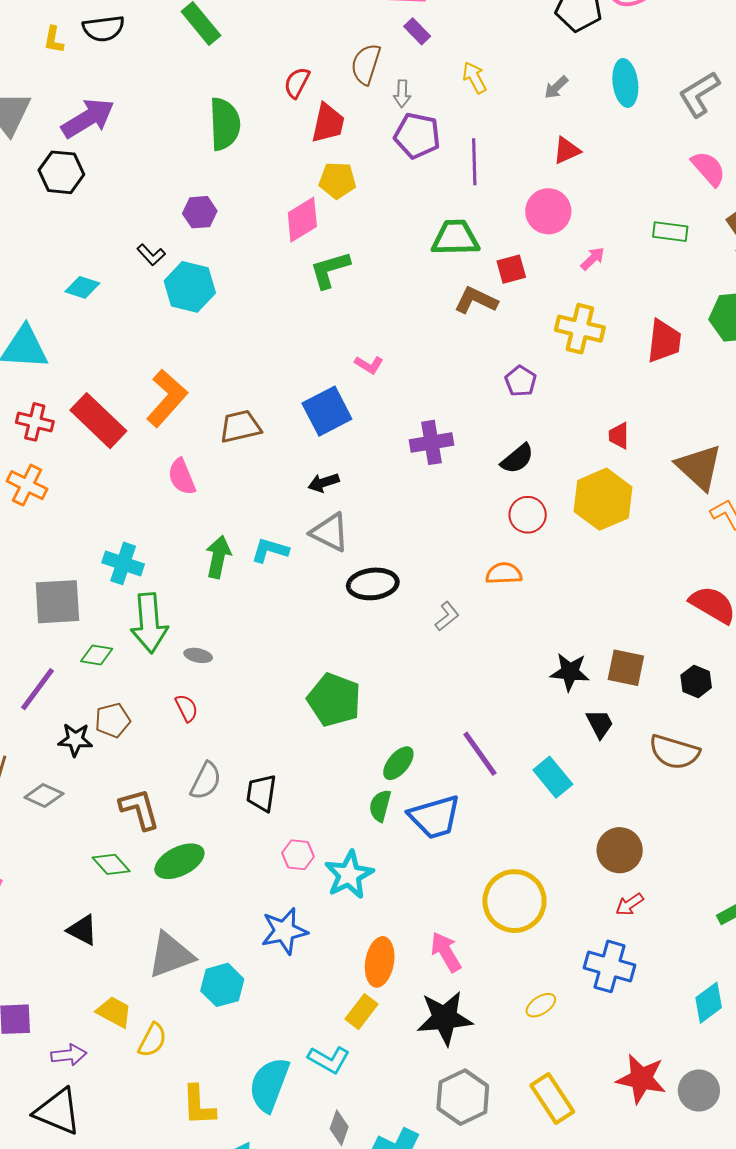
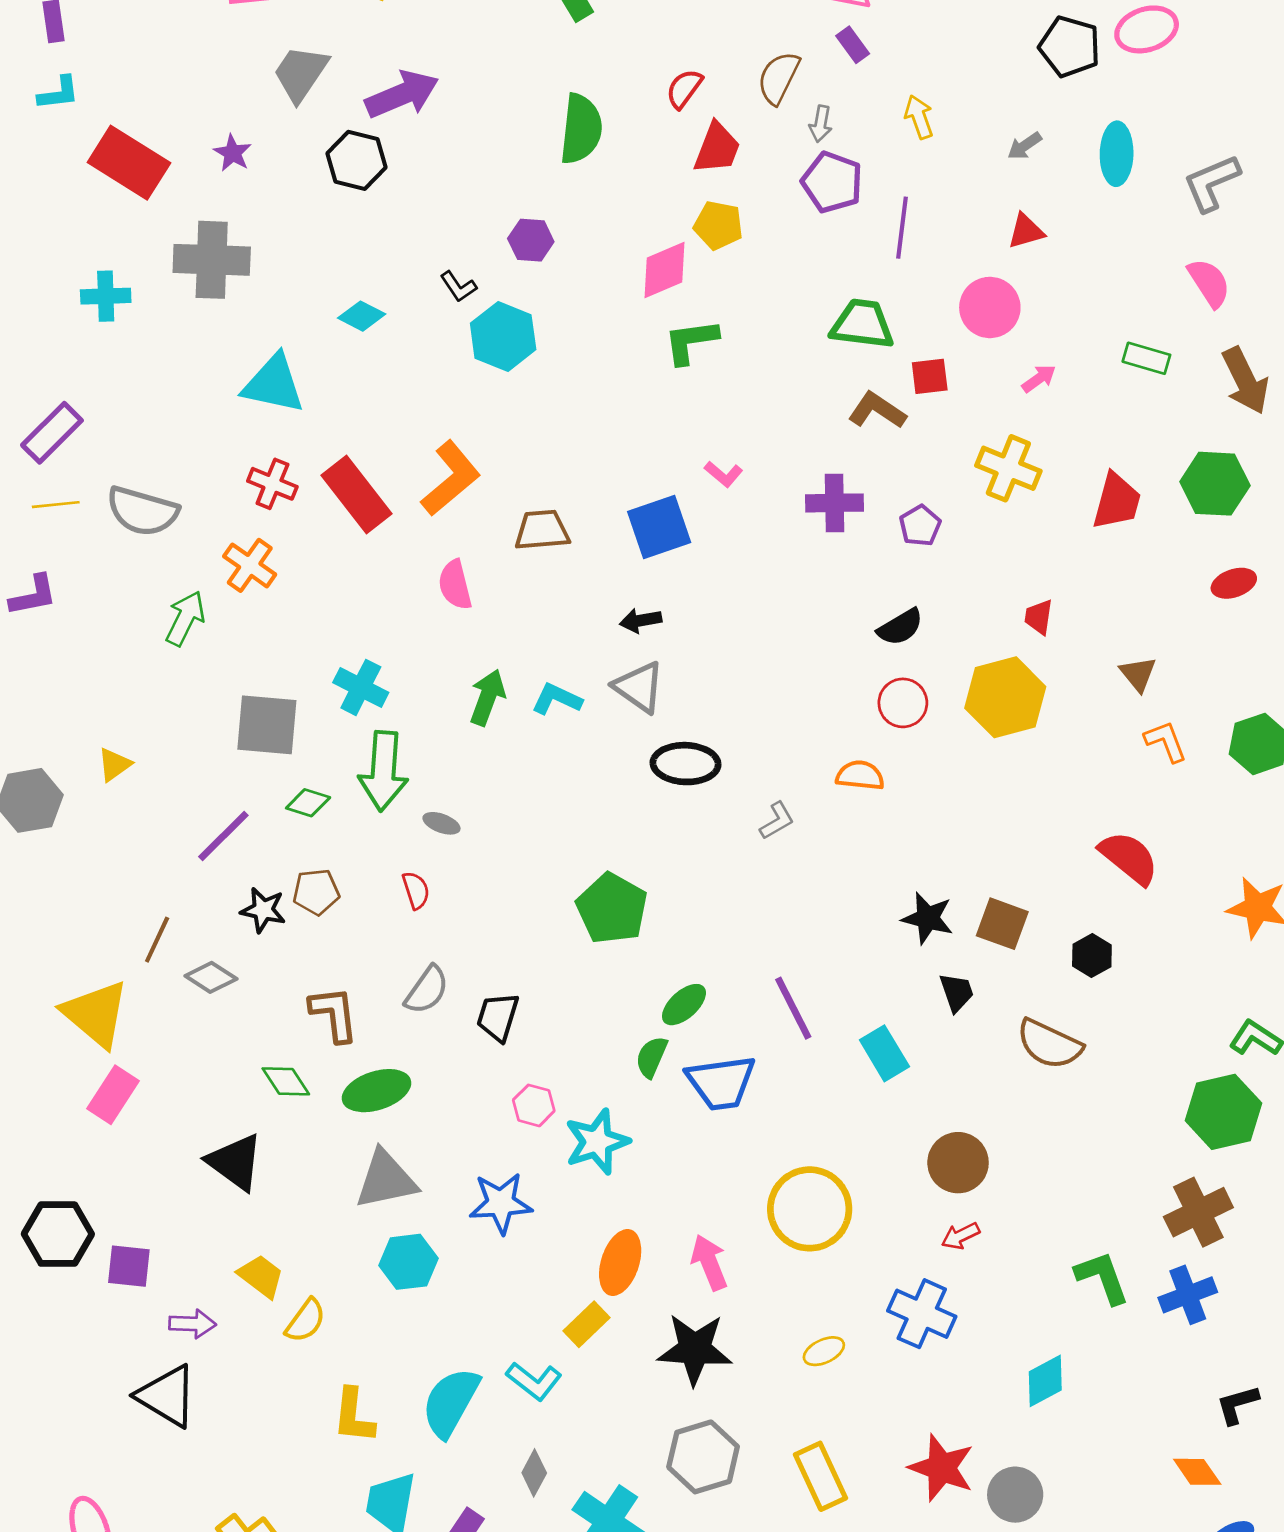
purple cross: (431, 442) -> (835, 503), moved
brown triangle: (699, 467) -> (1138, 674), size x0.6
black triangle: (82, 930) -> (235, 1162), size x1.4
gray triangle: (171, 955) -> (386, 1180), moved

